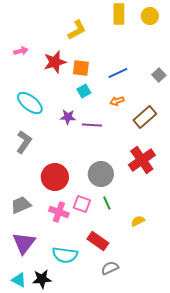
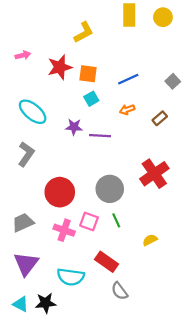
brown rectangle: (145, 117) -> (160, 118), moved, size x0.6
gray semicircle: (110, 268) -> (120, 291), turned -102

